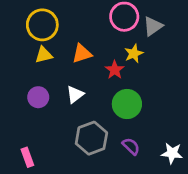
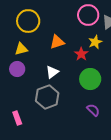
yellow triangle: (44, 55) -> (21, 49), moved
purple circle: (38, 97) -> (17, 69), moved
gray hexagon: (91, 138) -> (47, 97), moved

